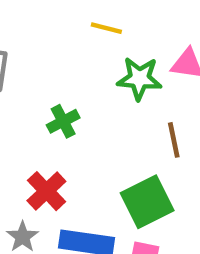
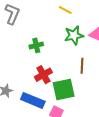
green star: (139, 78) -> (74, 35), turned -30
red cross: (46, 191) -> (43, 75), moved

